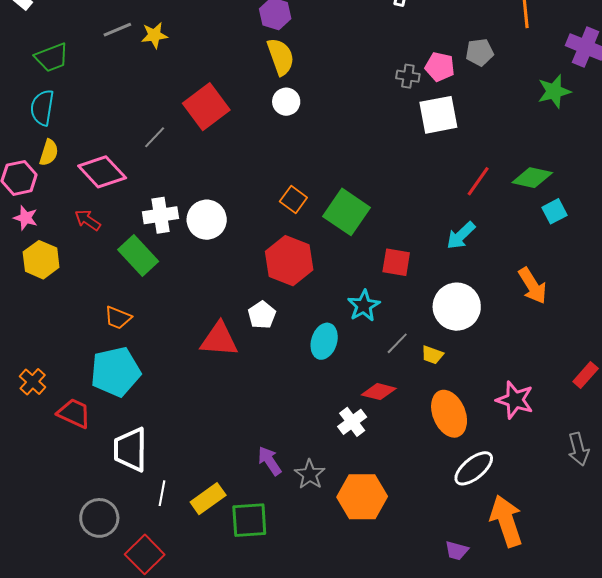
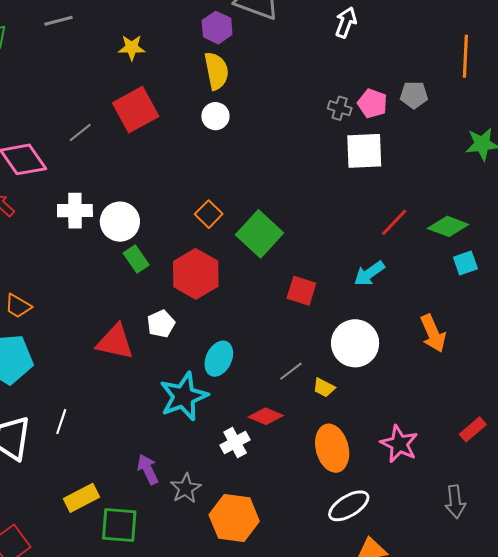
yellow star: (154, 35) -> (132, 48), moved
green rectangle: (138, 255) -> (136, 259), moved, size x0.7
cyan star: (364, 306) -> (184, 396), moved, size x1.5
white line: (162, 493) -> (61, 422), moved

